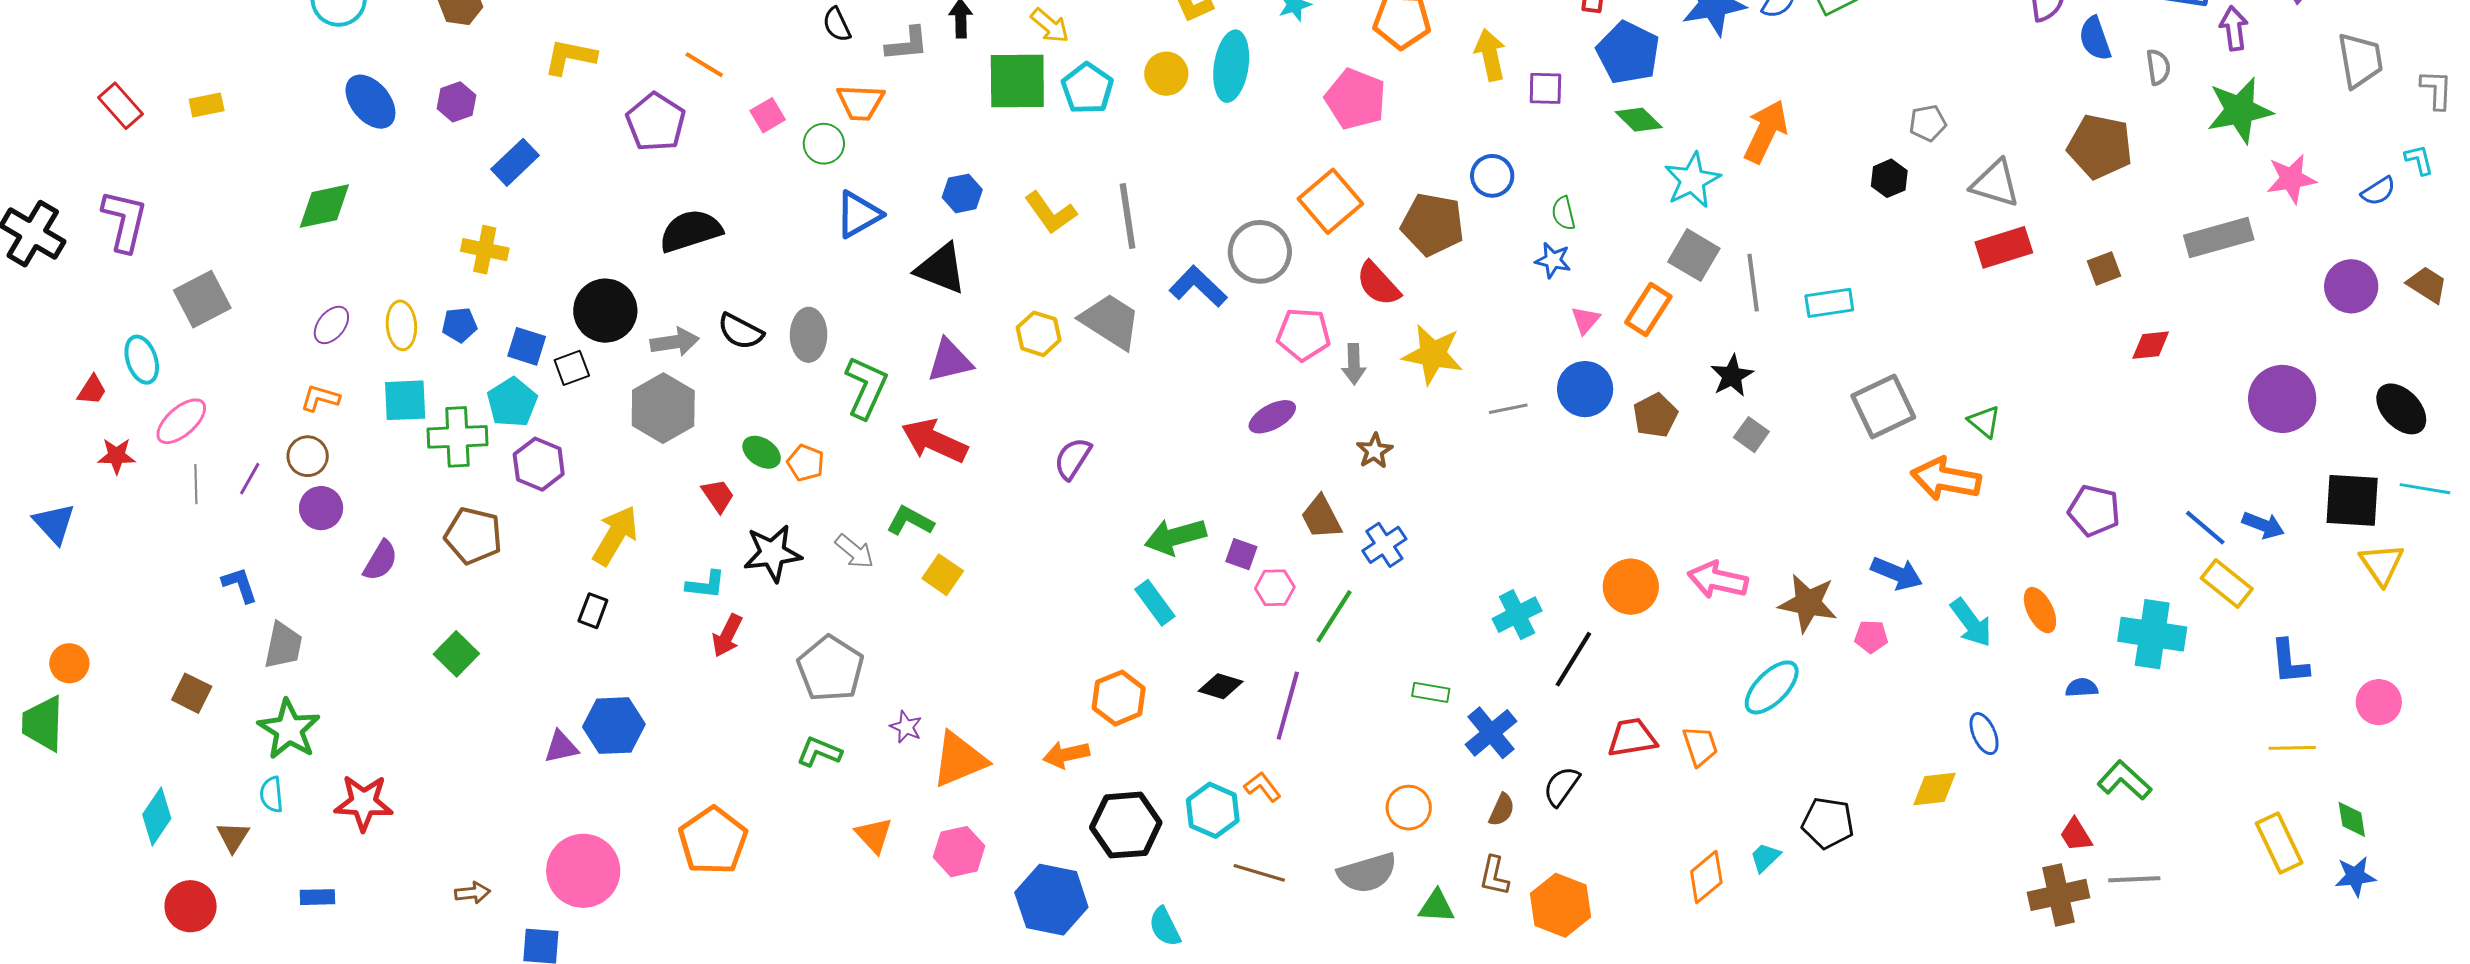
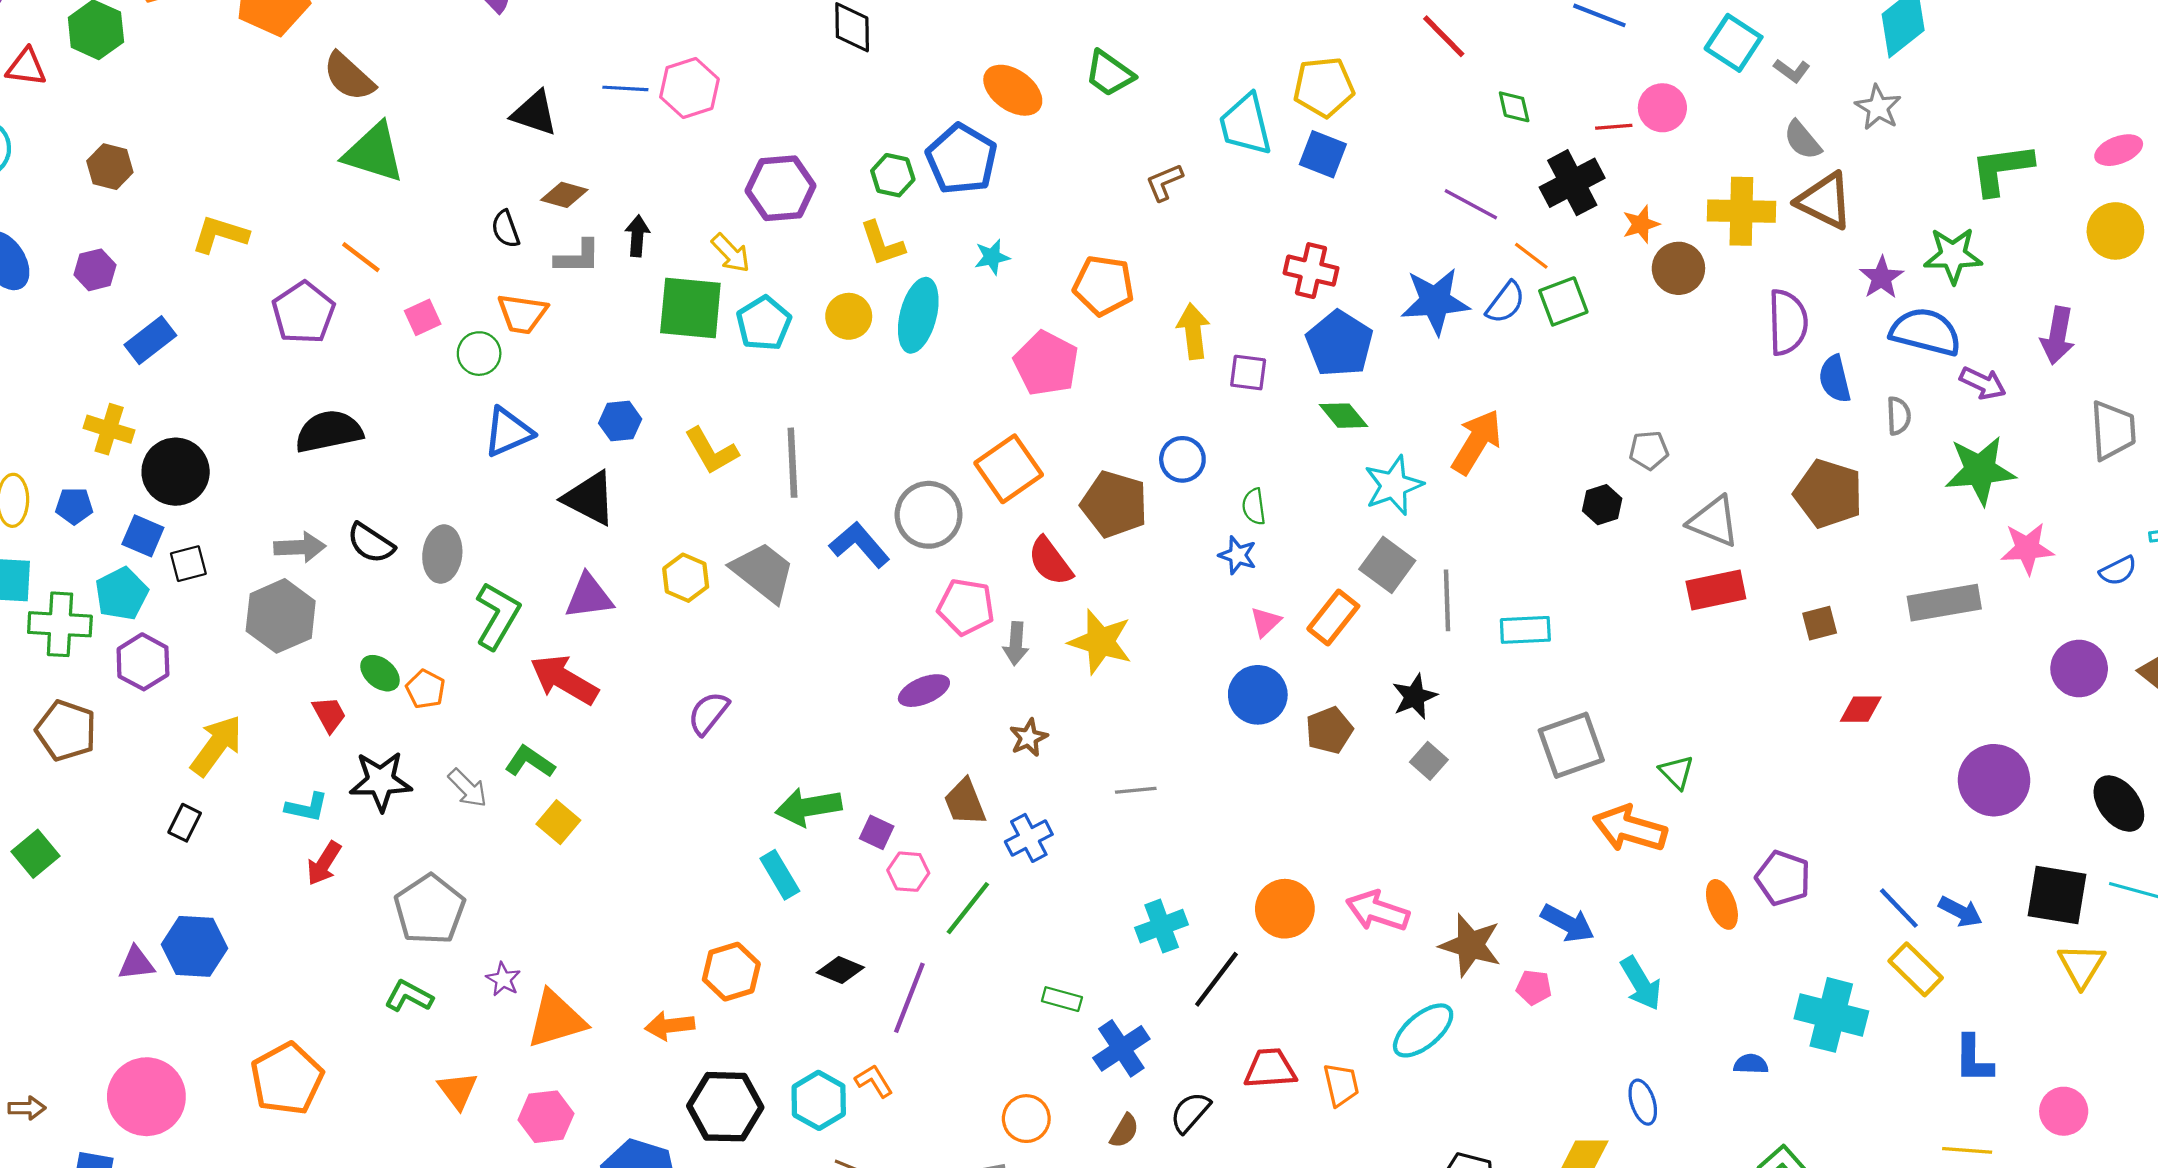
purple arrow: (2234, 28) -> (1983, 383), turned 117
black circle: (605, 311) -> (176, 472), moved
gray line: (1508, 409) -> (1136, 790), moved
orange ellipse: (2040, 610) -> (1722, 904), moved

